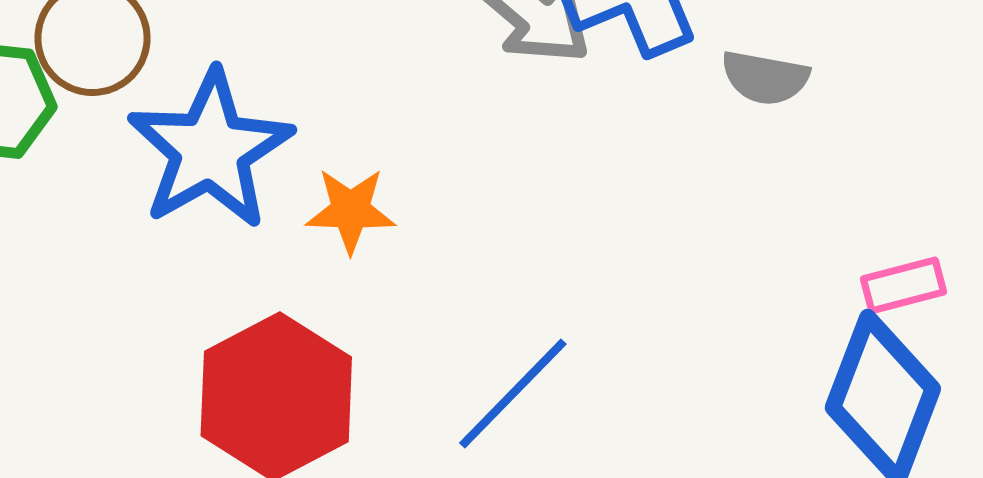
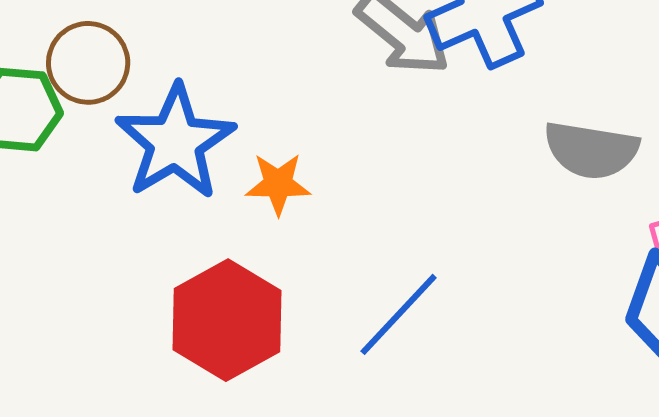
gray semicircle: (765, 78) -> (591, 150), moved, size x1.5

